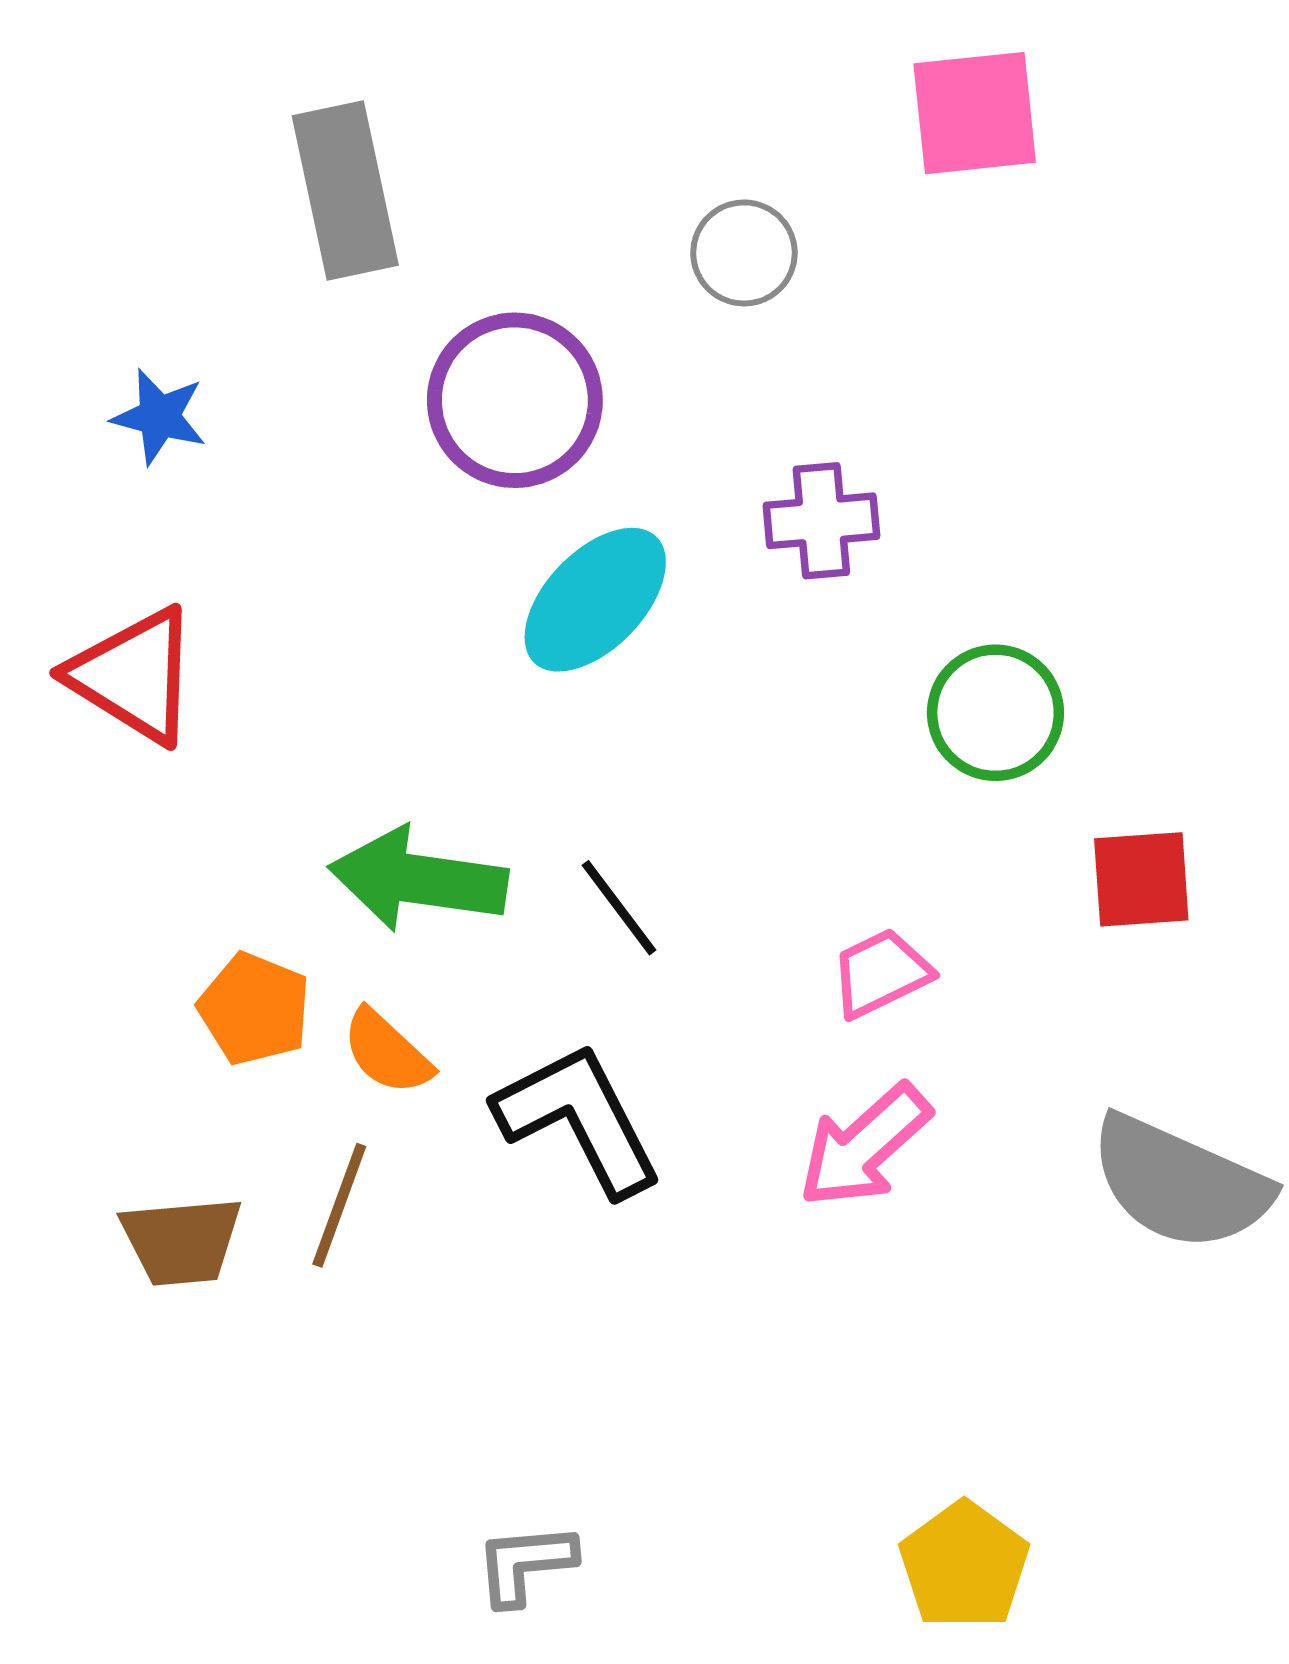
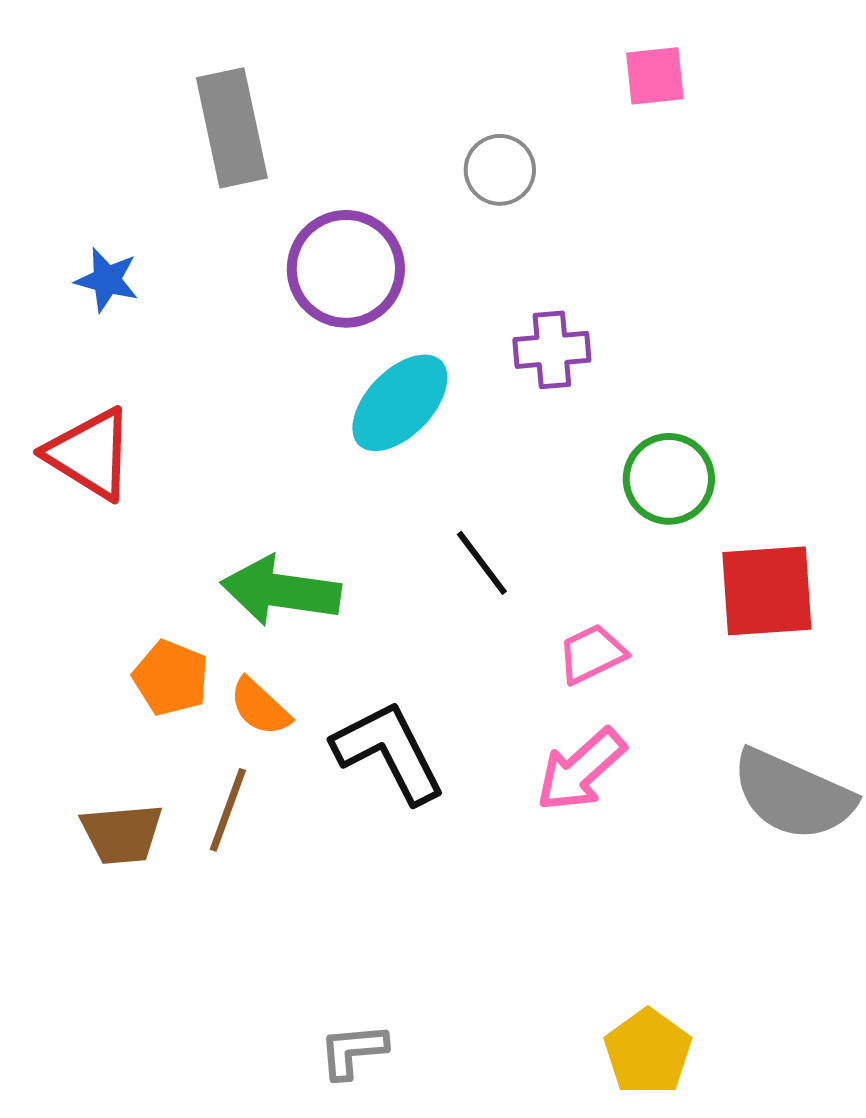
pink square: (975, 113) -> (655, 76), size x0.7
red square: (1141, 879) -> (767, 591), size x1.4
black line: (619, 908) -> (482, 563), moved

